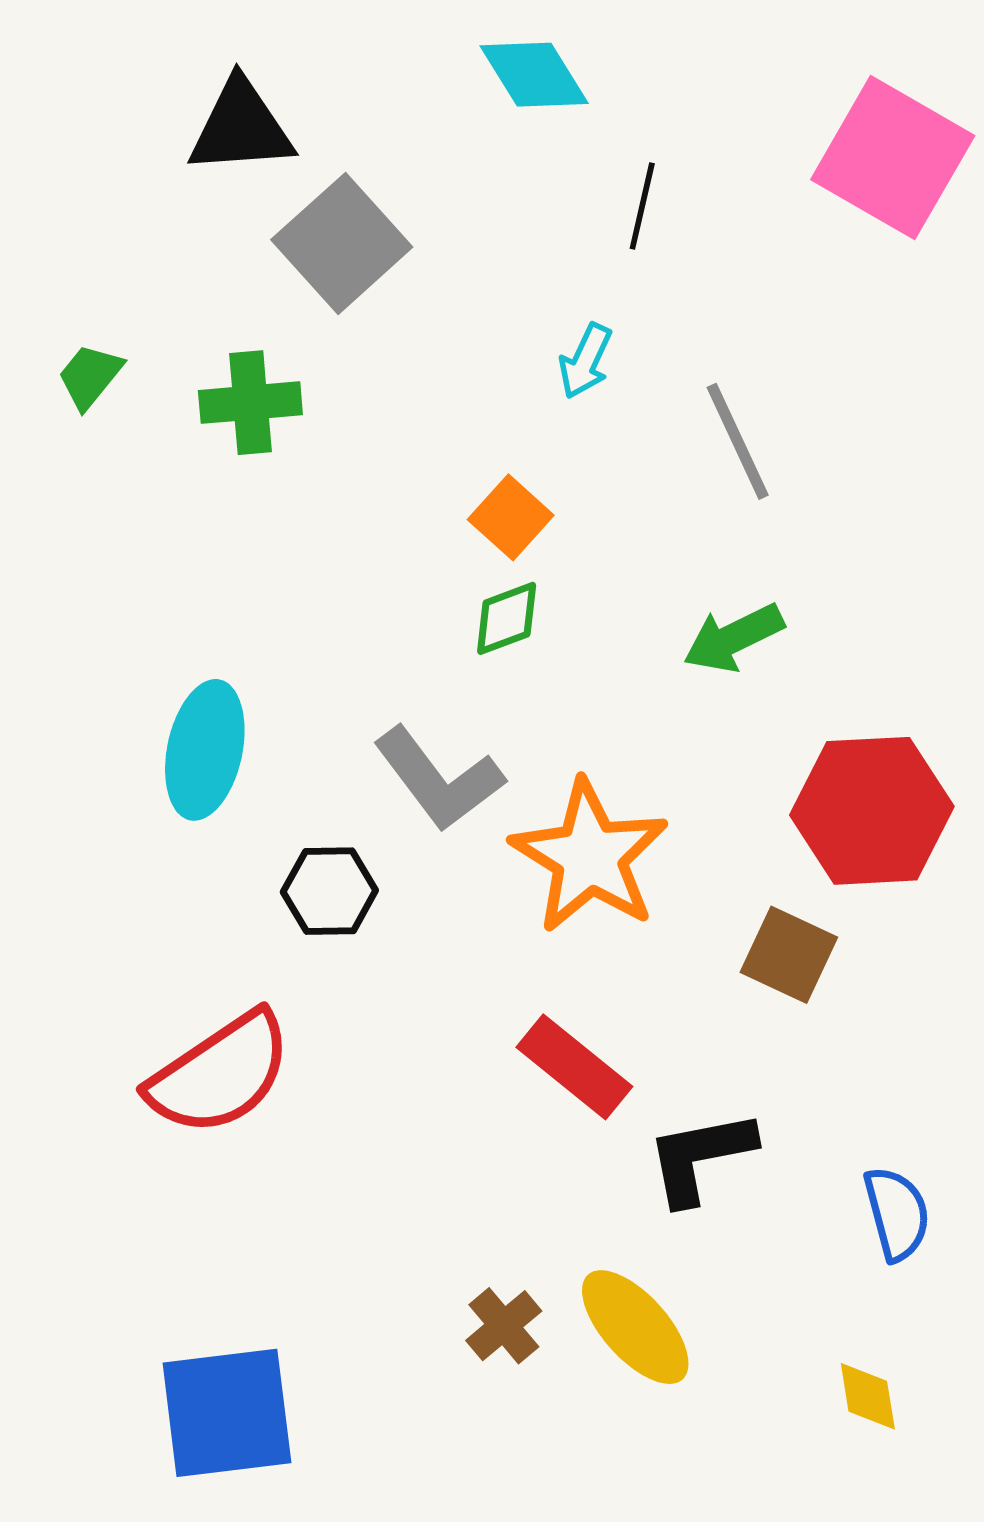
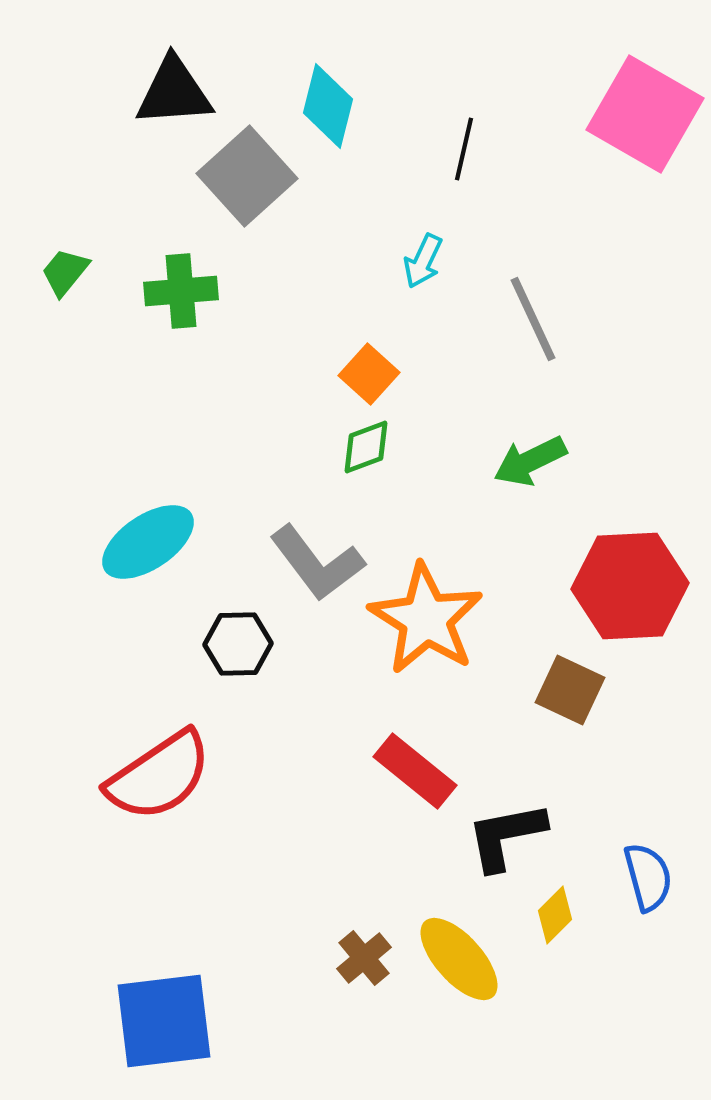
cyan diamond: (534, 75) -> (328, 106), moved, turned 46
cyan ellipse: (205, 750) -> (148, 542), turned 44
yellow diamond: (868, 1396) -> (555, 915), moved, turned 54

